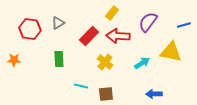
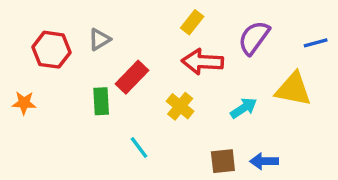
red rectangle: (89, 36) -> (132, 77), moved
cyan line: (81, 86) -> (139, 147), turned 40
brown square: (106, 94) -> (223, 161), moved

